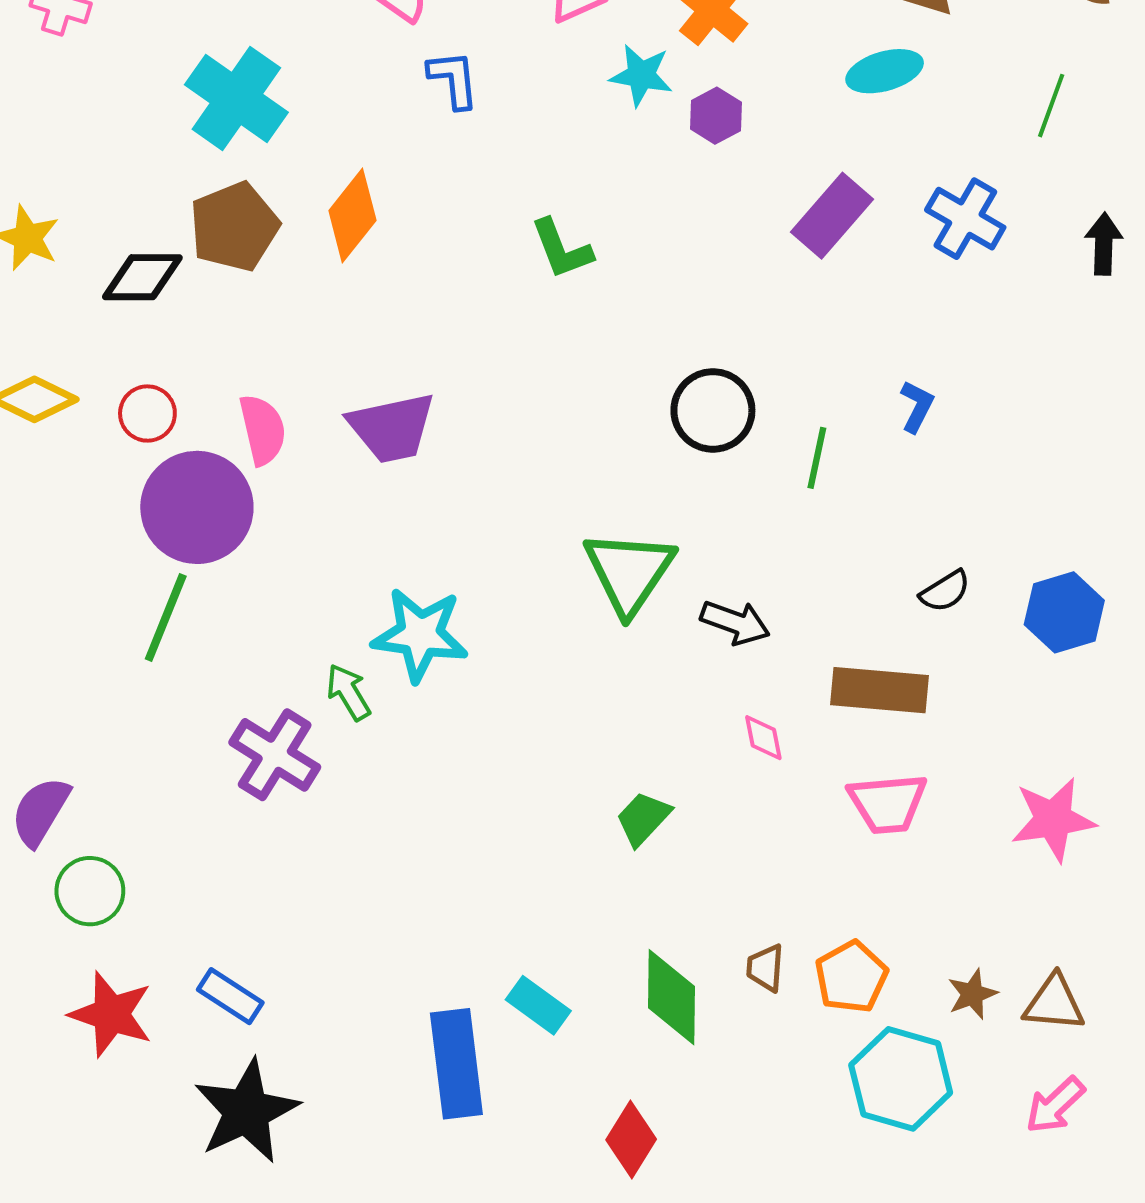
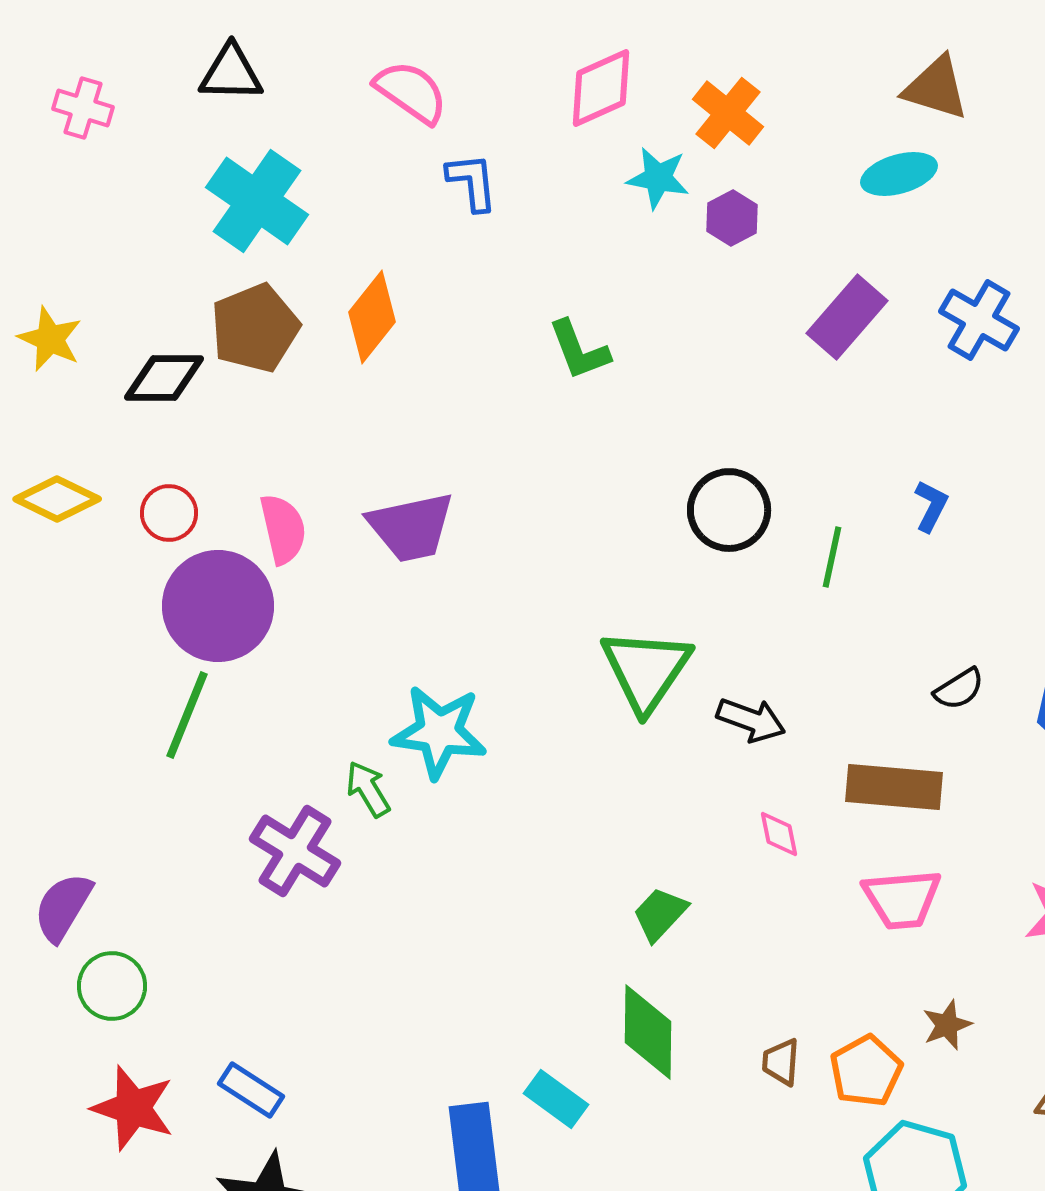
brown star: (972, 994) -> (947, 1025), moved
green diamond: (672, 997) -> (648, 1032), moved

